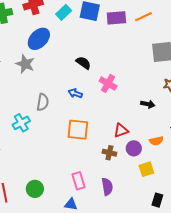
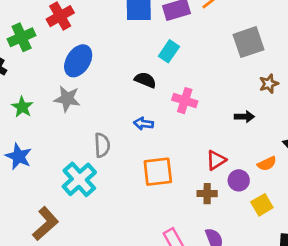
cyan rectangle: (64, 12) -> (169, 51), moved
cyan cross: (21, 123) -> (79, 179), size x1.4

